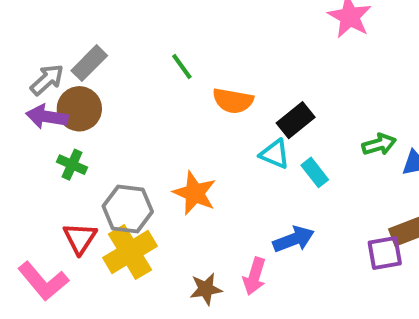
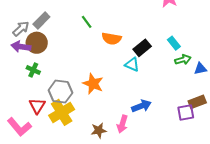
cyan rectangle: (315, 172) -> (174, 43), moved

